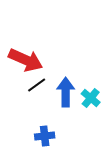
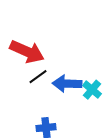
blue arrow: (66, 92) -> (67, 84), turned -88

